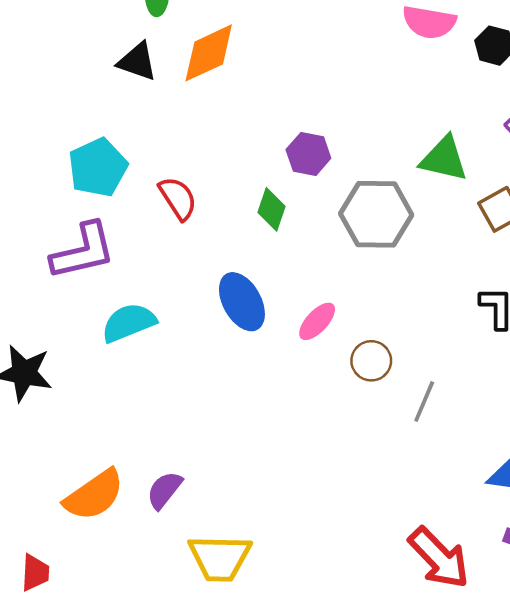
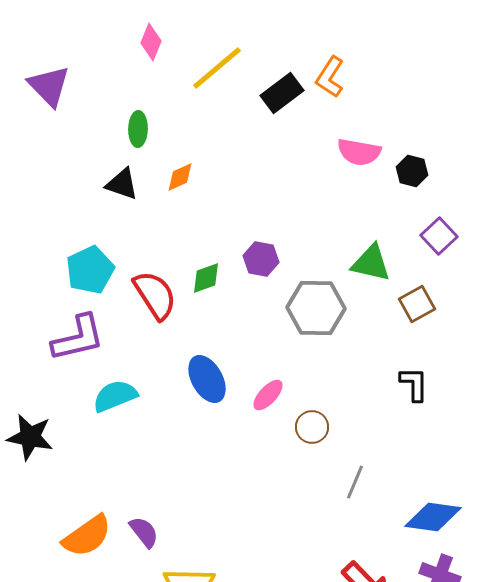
orange diamond: (209, 53) -> (180, 177), size x0.6
red semicircle: (178, 198) -> (155, 295), size x1.4
green diamond: (272, 209) -> (206, 278), moved, turned 52
gray line: (424, 401) -> (355, 482), moved
purple semicircle: (164, 490) -> (144, 532), turned 104

